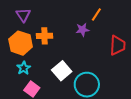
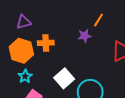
purple triangle: (23, 15) -> (24, 22), turned 49

